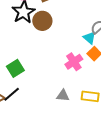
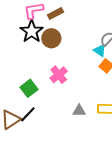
pink cross: (74, 62) -> (59, 75), moved

